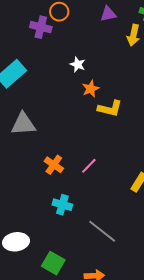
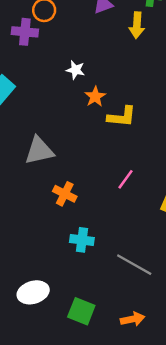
gray triangle: (23, 124) -> (39, 151), moved
pink line: (89, 166) -> (125, 179), moved

